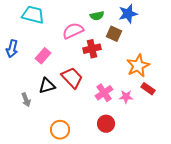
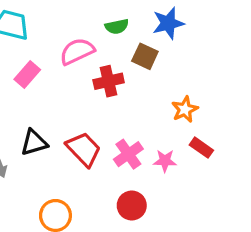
pink rectangle: (43, 56) -> (27, 75), moved
orange star: (138, 66) -> (185, 109), size x0.7
red trapezoid: (72, 78) -> (84, 149), moved

